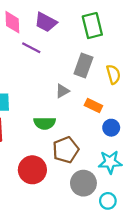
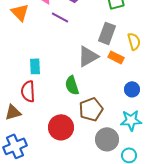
gray triangle: (62, 91) -> (88, 56), size x1.6
orange rectangle: (93, 105) -> (116, 57), moved
green semicircle: (45, 123) -> (72, 85), turned 72

